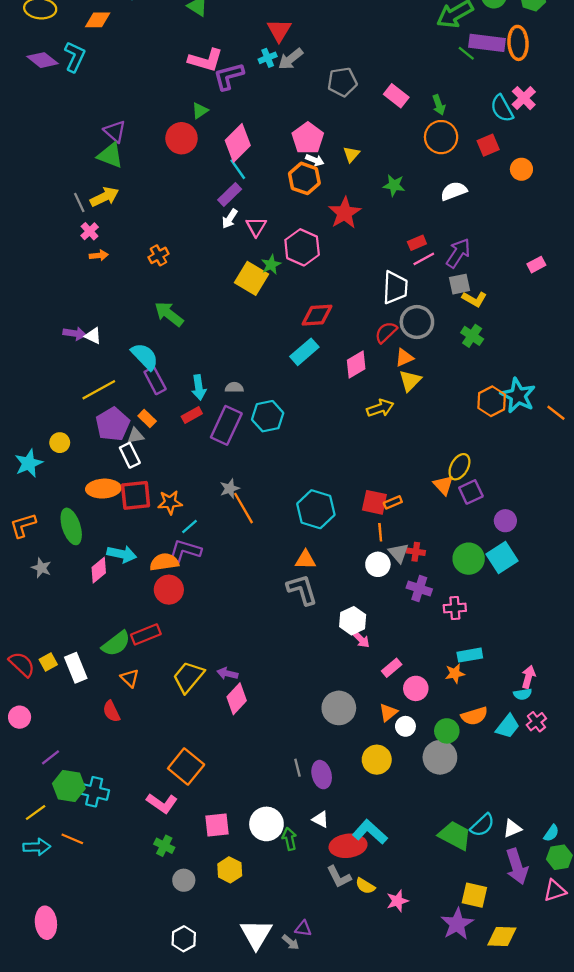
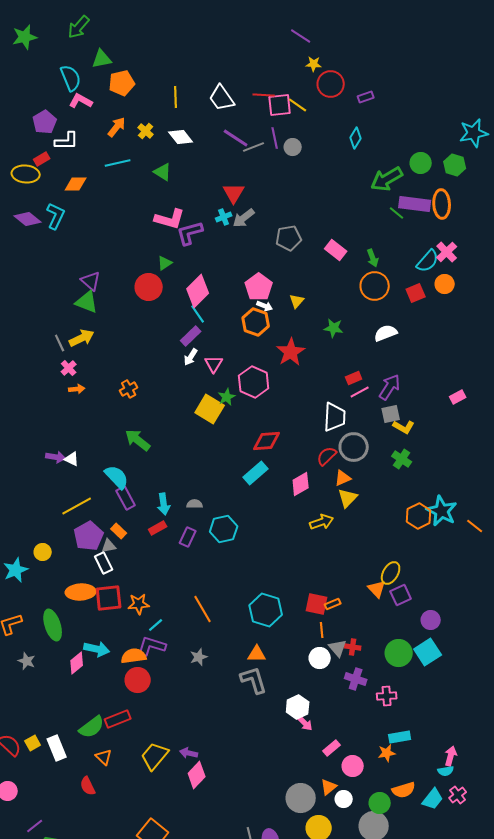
cyan semicircle: (502, 108) -> (428, 261), turned -110
orange circle: (521, 169) -> (445, 284), moved
purple rectangle: (226, 425) -> (188, 537), size x0.6
gray star: (230, 489) -> (199, 657), moved
gray circle: (339, 708) -> (301, 798), moved

